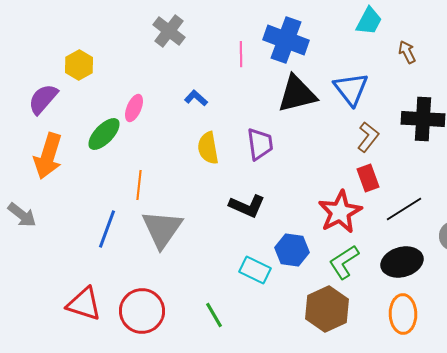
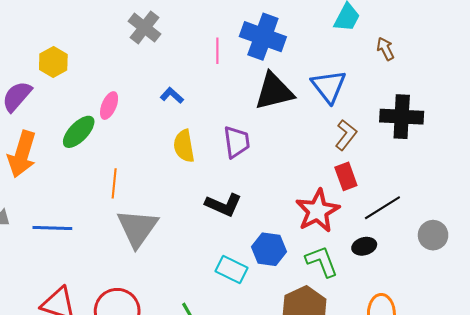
blue line: (107, 229) -> (52, 228), moved, turned 72
green L-shape: (344, 262) -> (322, 261), turned 102
black ellipse: (402, 262) -> (364, 246), moved, size x0.6

